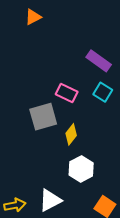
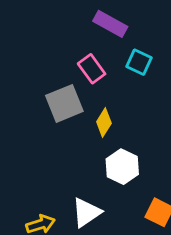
purple rectangle: (99, 61) -> (110, 24), moved
pink rectangle: (67, 93) -> (92, 69), turned 35

